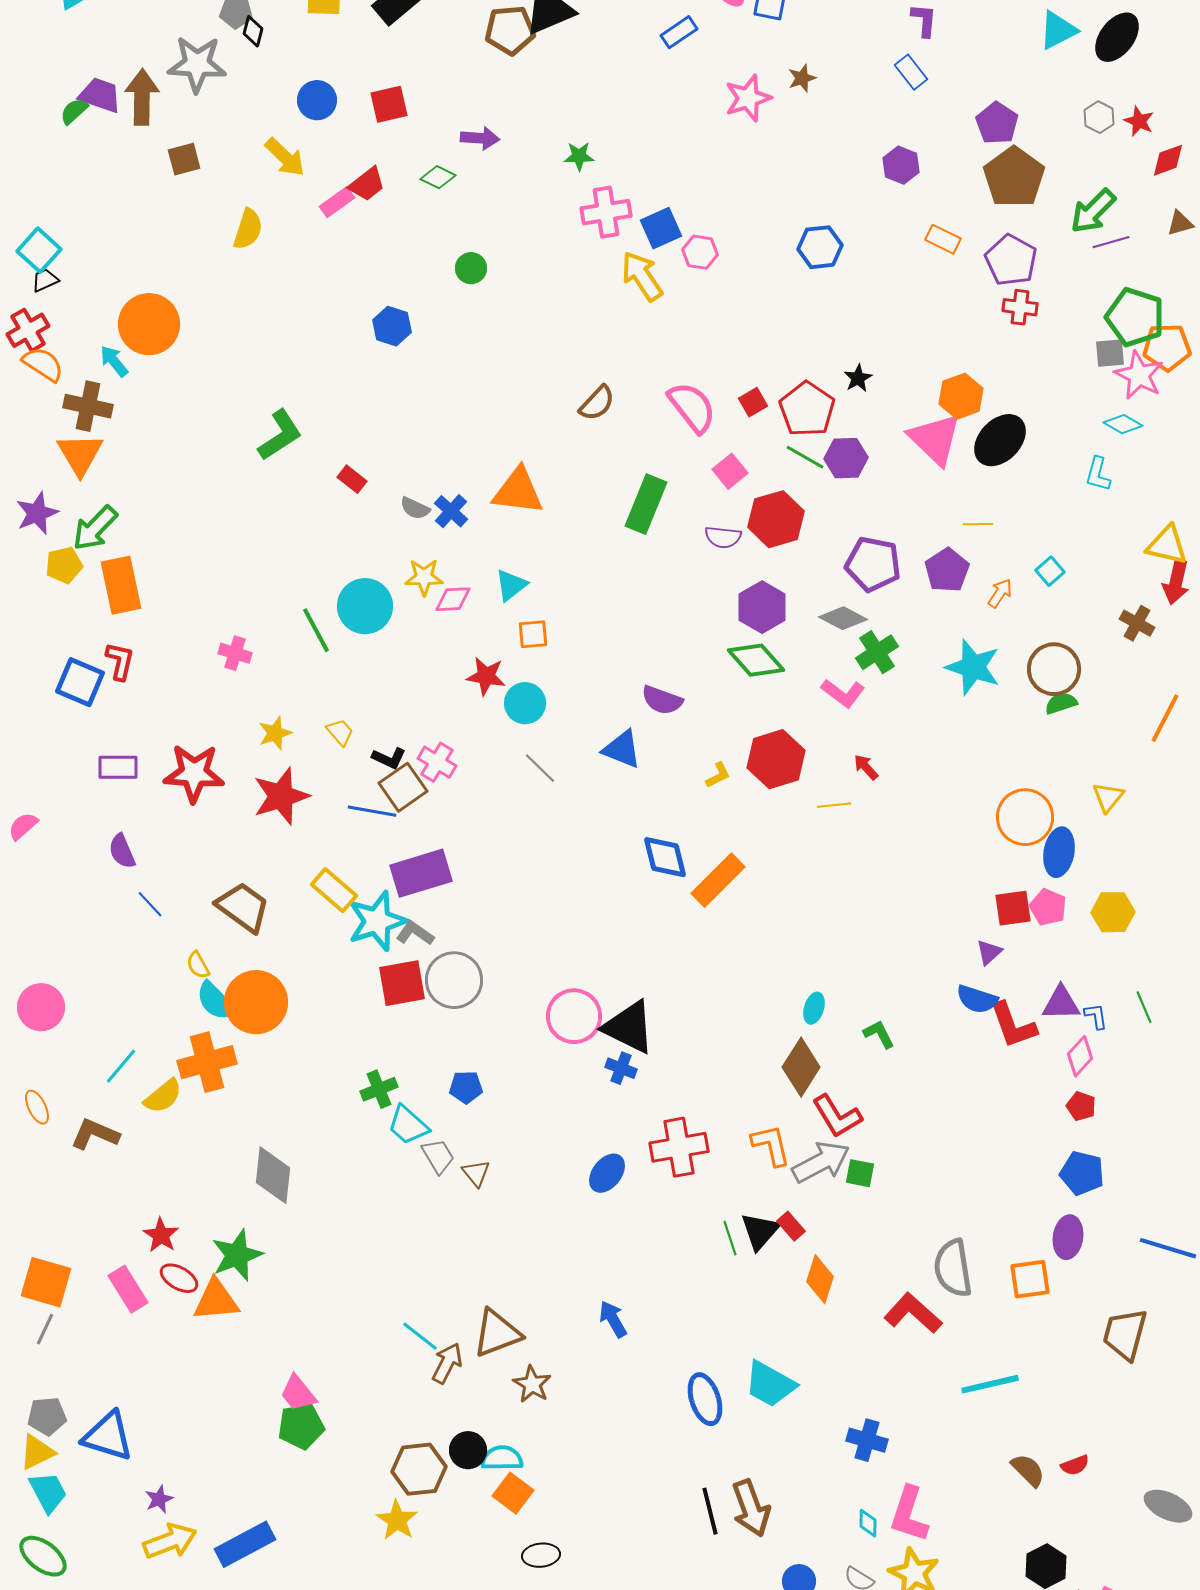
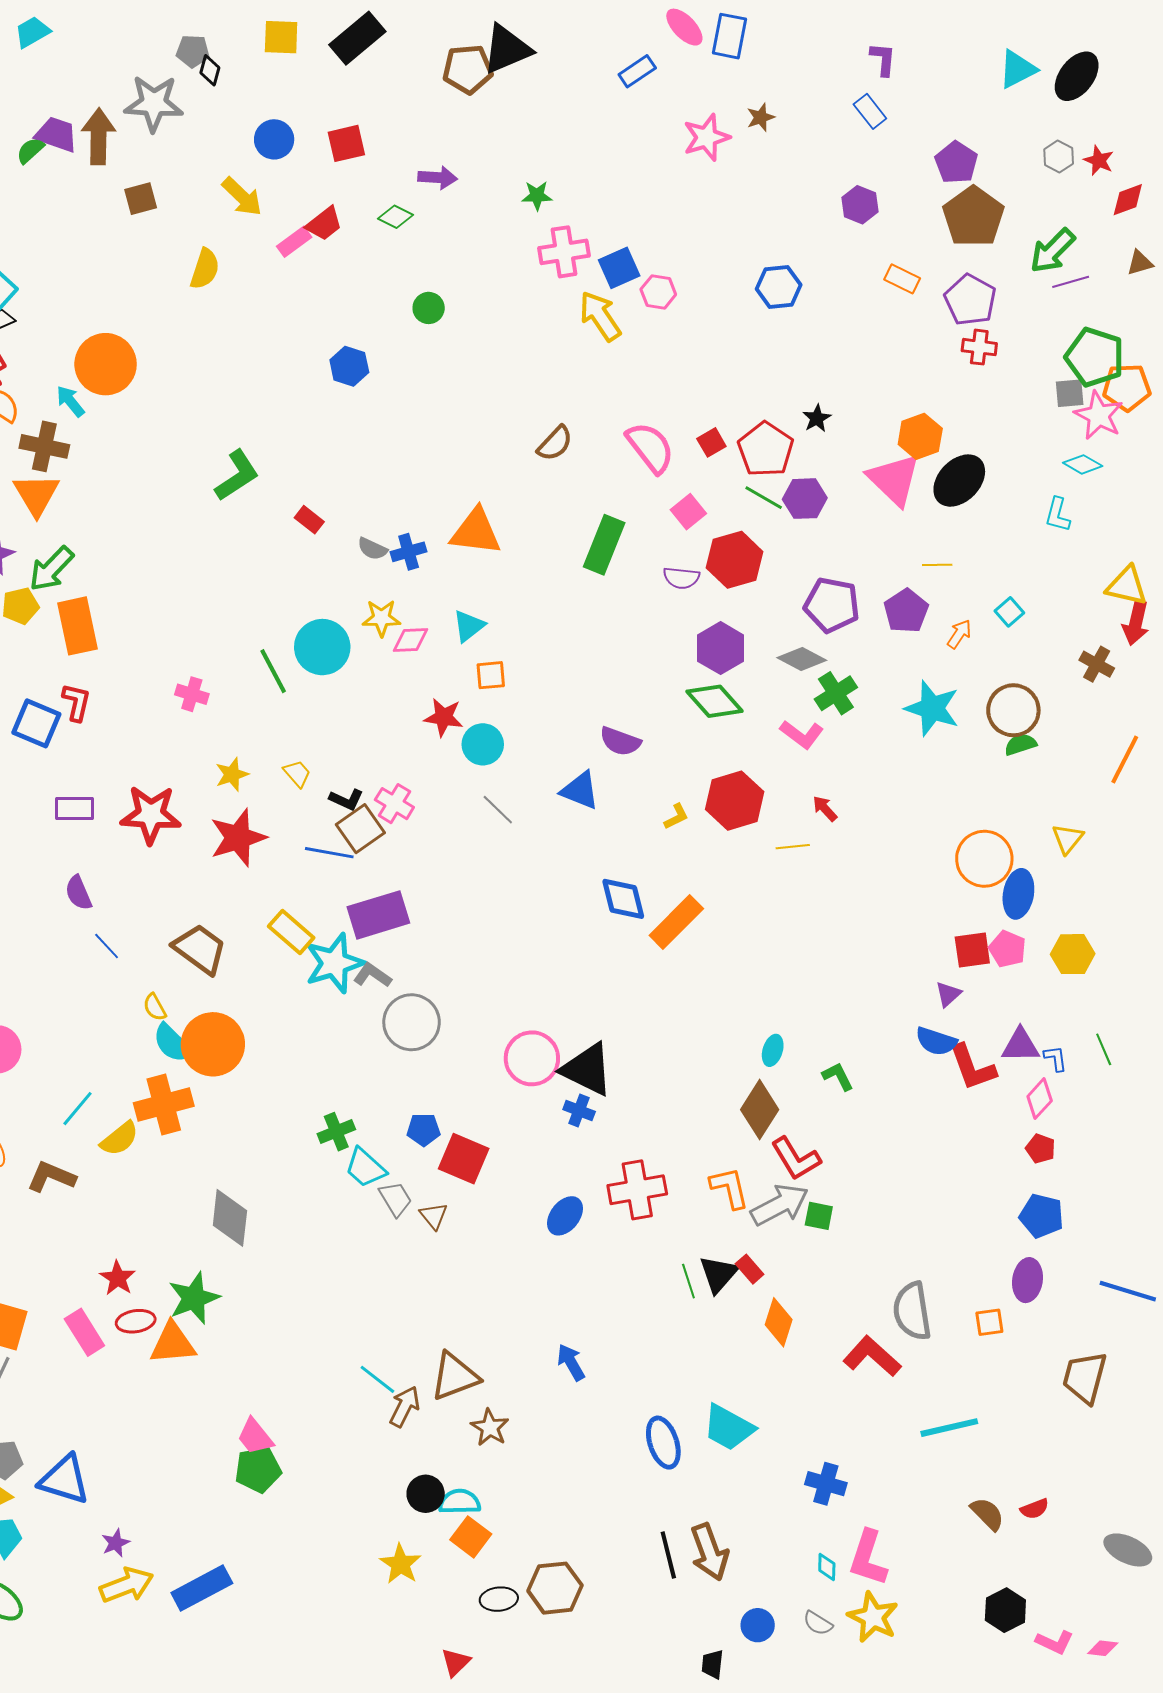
blue cross: (451, 511) -> (409, 552), turned 32
red square: (402, 983) -> (464, 1159), moved, turned 33
red ellipse: (179, 1278) -> (136, 1321), turned -39
orange square: (1030, 1279) -> (989, 1322), size x0.7
brown hexagon: (419, 1469) -> (555, 1588), moved
yellow star: (397, 1520) -> (400, 1564), moved

